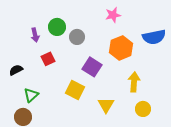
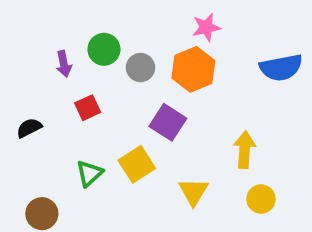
orange hexagon: (121, 48) -> (193, 69), moved
yellow square: (75, 90) -> (137, 164), turned 30
green triangle: (31, 95) -> (89, 173), moved

